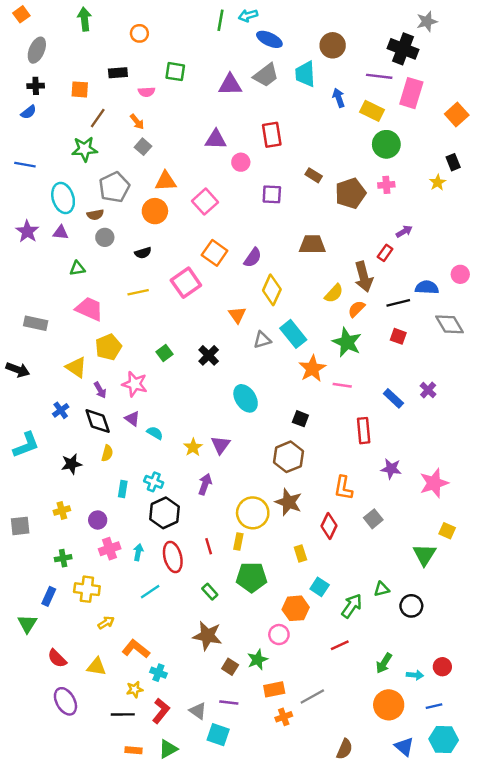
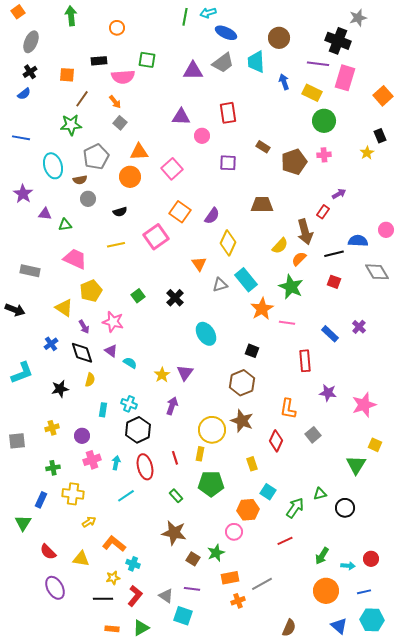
black cross: (36, 86) -> (30, 72), turned -32
pink semicircle: (147, 92) -> (123, 77), size x1.6
purple triangle: (61, 233) -> (45, 214), moved

